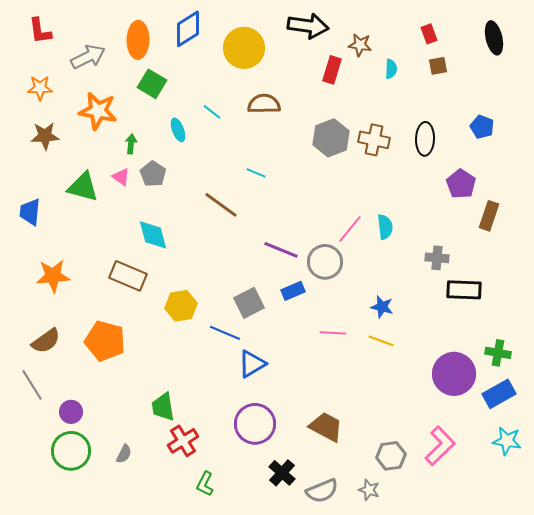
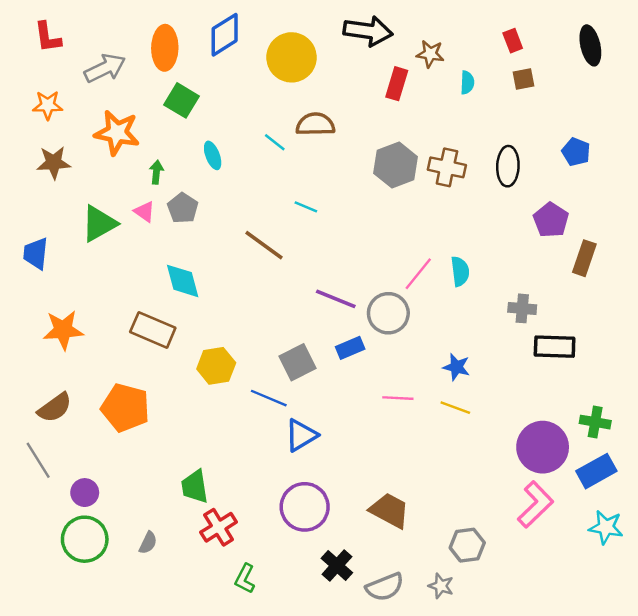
cyan line: (212, 112) -> (275, 142), moved
green triangle: (83, 187) -> (99, 224), turned -44
pink L-shape: (440, 446) -> (535, 505), moved

